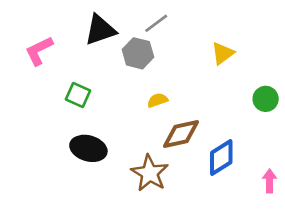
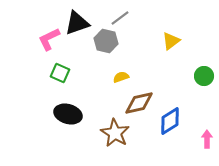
pink L-shape: (39, 51) -> (49, 39), moved

